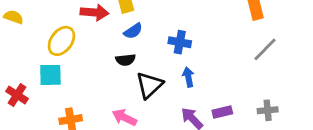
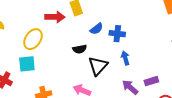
blue semicircle: (133, 31) -> (96, 29), moved

